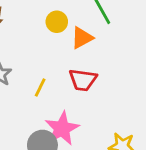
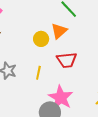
yellow circle: (57, 22) -> (41, 39), moved

